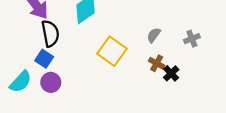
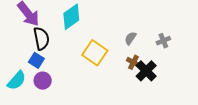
black cross: (171, 73) -> (146, 71), size x1.5

